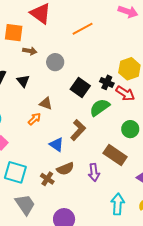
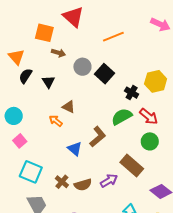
black square: (80, 87) -> (105, 74), moved
red arrow: (125, 93) -> (149, 116), moved
orange arrow: (34, 119) -> (56, 121), turned -104
brown semicircle: (65, 169) -> (83, 185), moved
purple arrow: (94, 172) -> (109, 181), turned -120

